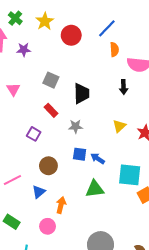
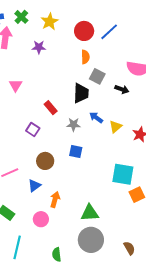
red circle: (71, 35) -> (84, 31), moved
orange semicircle: (114, 49) -> (85, 57), moved
purple star: (24, 50) -> (39, 47), moved
gray square: (51, 80) -> (97, 76), moved
black arrow: (124, 87) -> (122, 89), turned -72
blue arrow: (98, 159) -> (96, 117), moved
green triangle: (95, 189) -> (90, 213), moved

